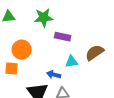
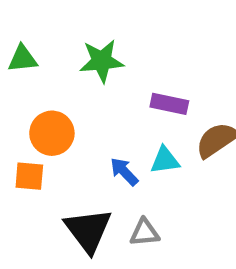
purple rectangle: (63, 37) -> (169, 104), moved
blue arrow: (54, 75) -> (124, 172), moved, turned 32

